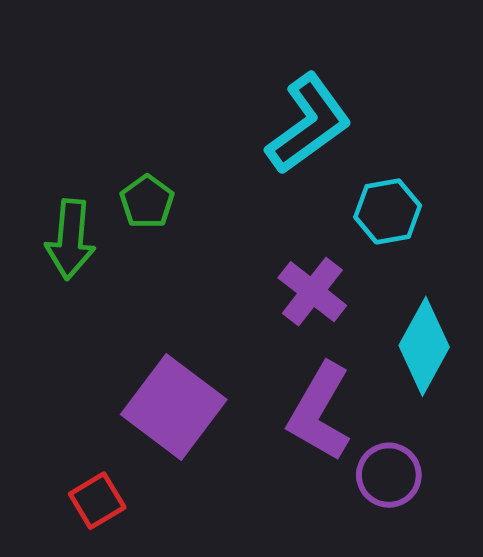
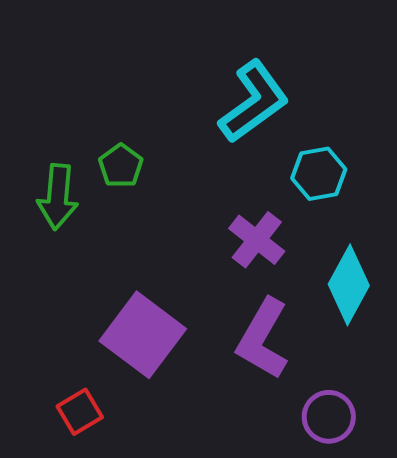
purple circle: (389, 475) -> (329, 417), moved

